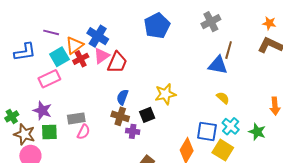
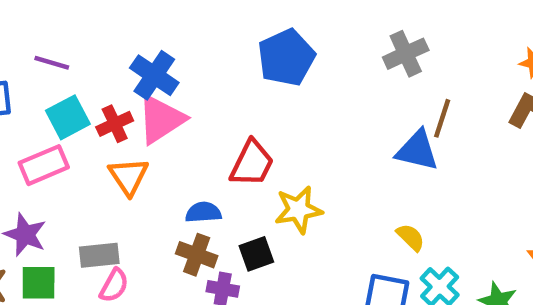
orange triangle: (74, 45) -> (128, 176), moved, turned -30
pink triangle: (102, 56) -> (161, 119), size x1.4
red trapezoid: (117, 62) -> (252, 163), moved
blue semicircle: (122, 97) -> (203, 212), turned 63
yellow semicircle: (223, 98) -> (411, 237), moved

